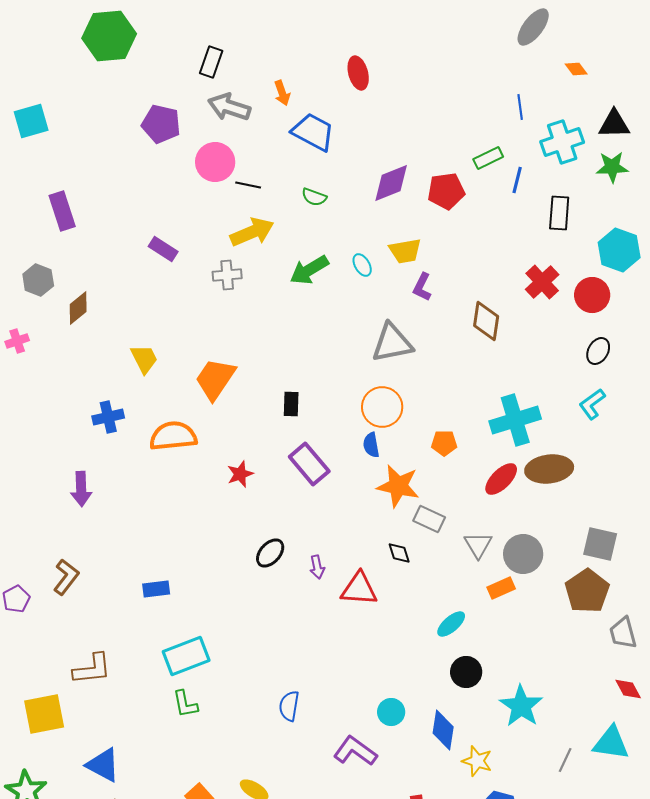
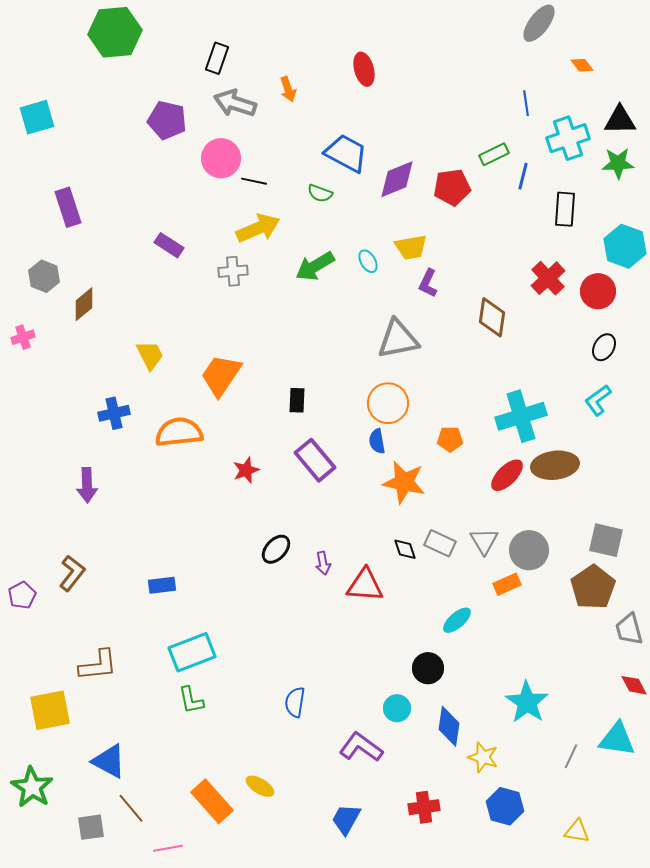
blue trapezoid: (313, 132) -> (346, 153), moved
gray rectangle: (429, 519) -> (440, 543), moved
black circle: (466, 672) -> (428, 668), moved

